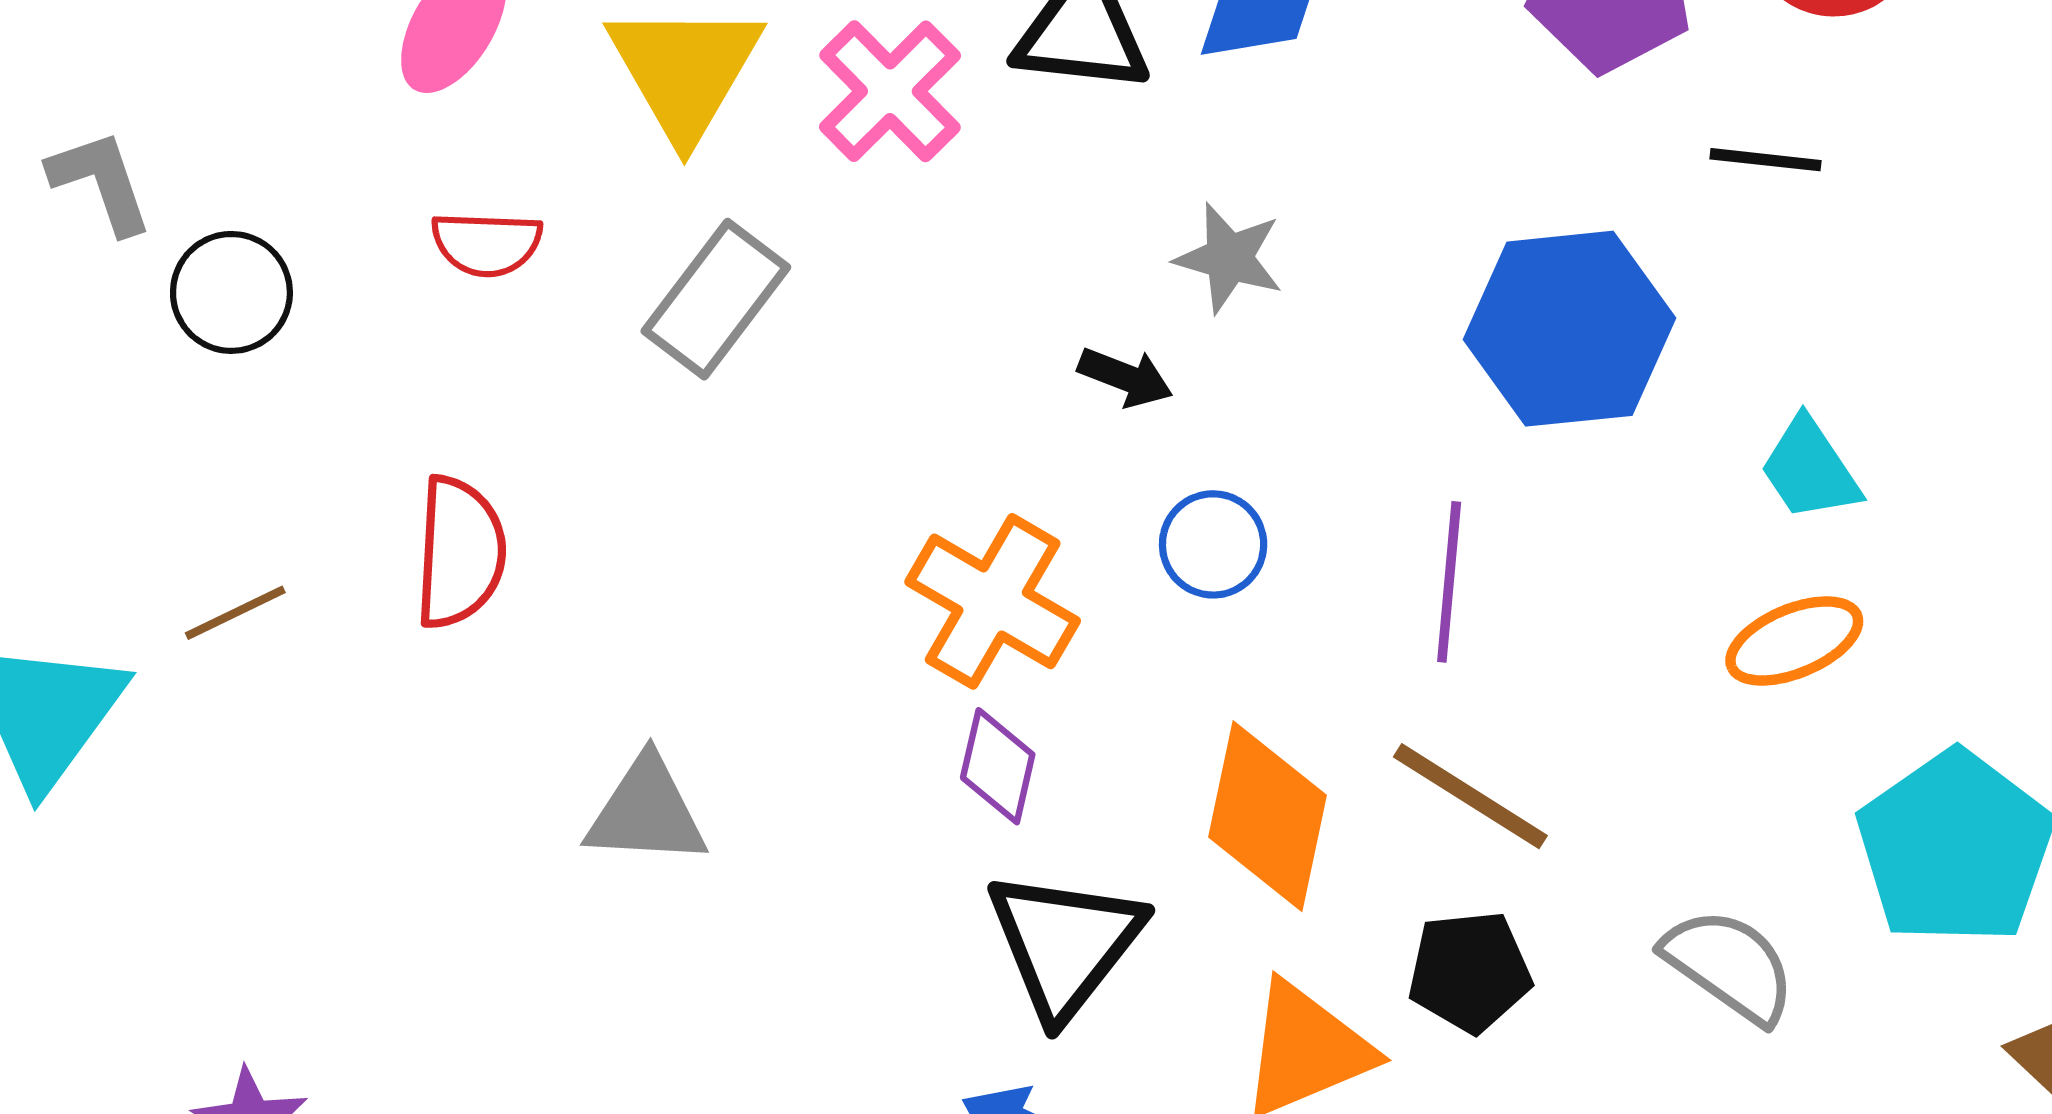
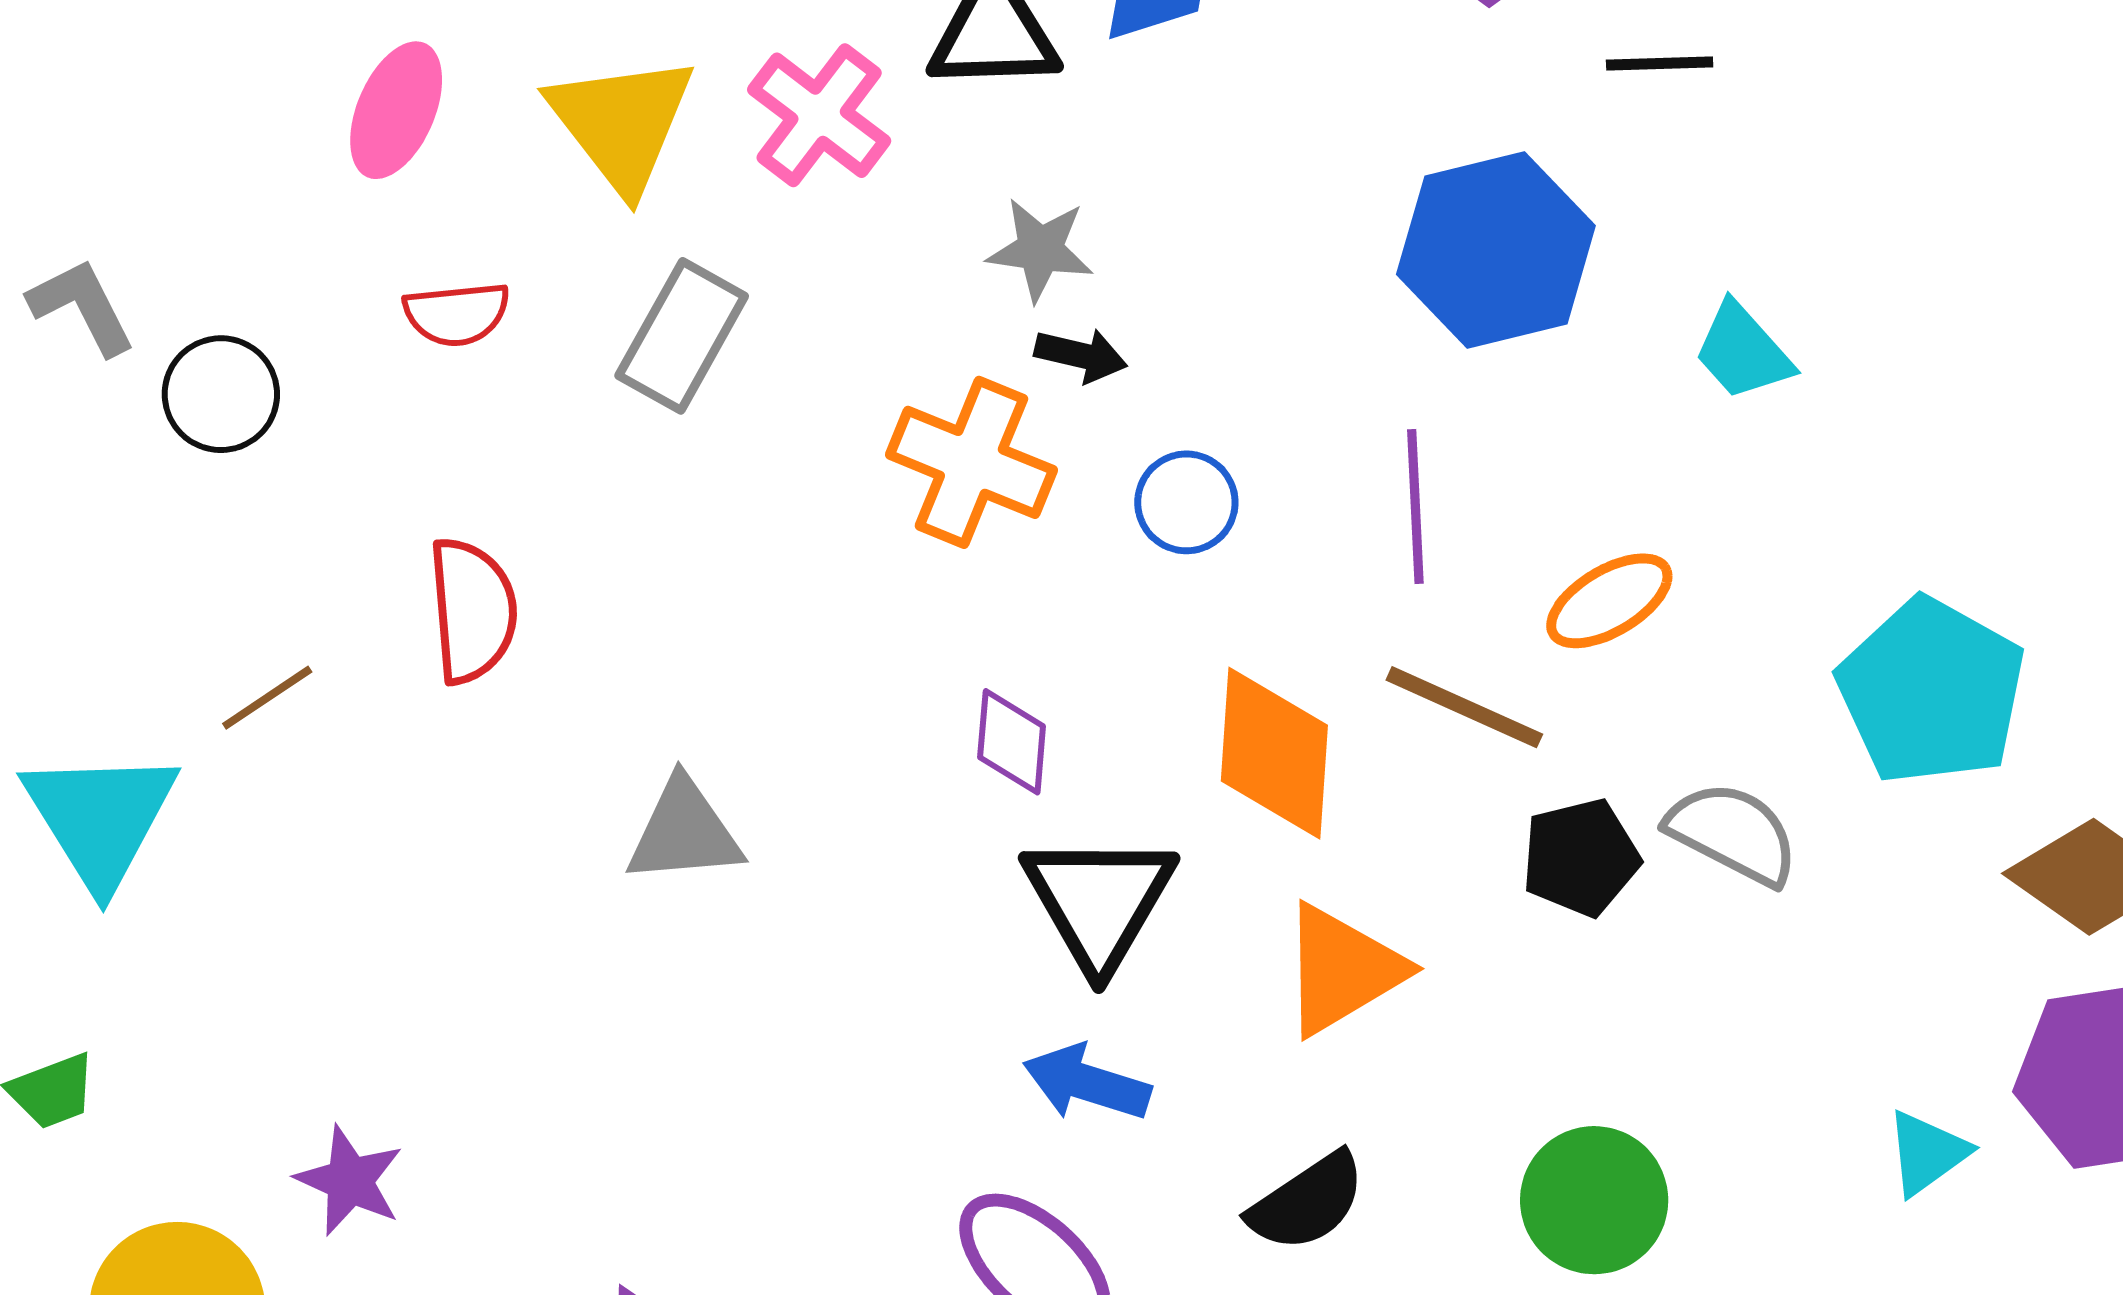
gray star: (1229, 258) -> (1040, 250), moved
orange cross: (993, 601) -> (971, 462), moved
orange ellipse: (1794, 641) -> (1609, 601), moved
black pentagon: (1470, 972) -> (1581, 857), moved

